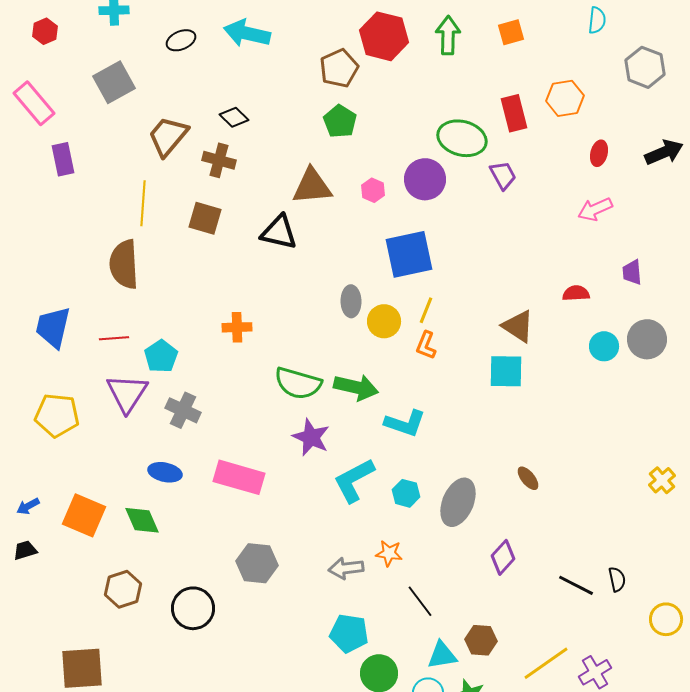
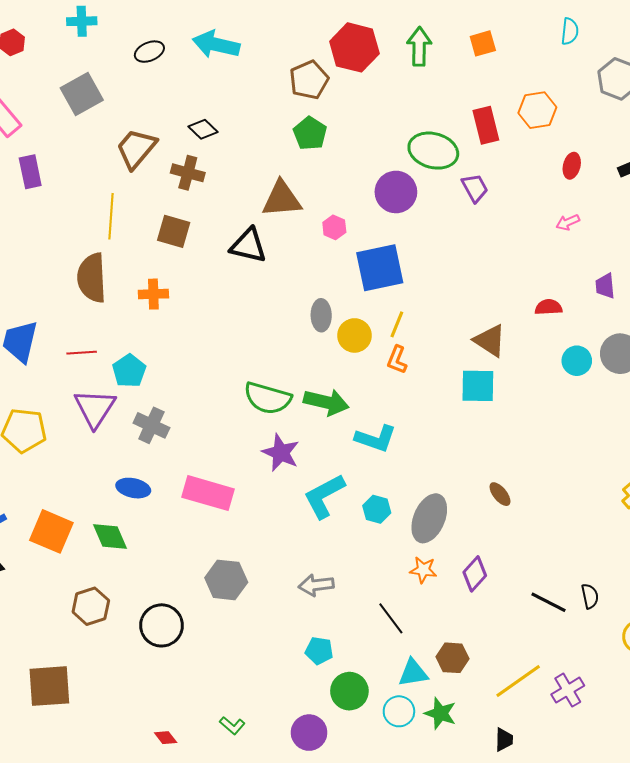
pink hexagon: (373, 190) -> (334, 227), moved
pink arrow: (595, 209) -> (568, 222), size x0.7
orange cross: (237, 327) -> (153, 294), moved
orange star: (389, 553) -> (423, 570), moved
cyan pentagon: (349, 633) -> (319, 651), size x0.7

